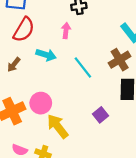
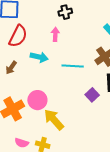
cyan line: (83, 68) -> (73, 66), turned -45
purple square: (101, 115) -> (92, 95), moved

